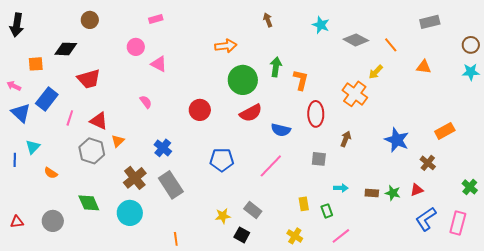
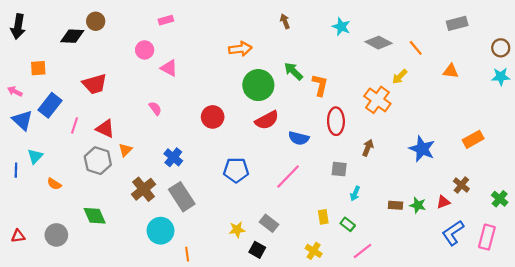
black diamond: (66, 49) -> (72, 36), moved
green arrow: (276, 67) -> (293, 71), turned -54
brown cross: (428, 163) -> (461, 185), moved
cyan arrow: (341, 188) -> (355, 193), moved, turned 112
green rectangle: (327, 211) -> (348, 224), turned -32
cyan circle: (130, 213) -> (161, 231), moved

